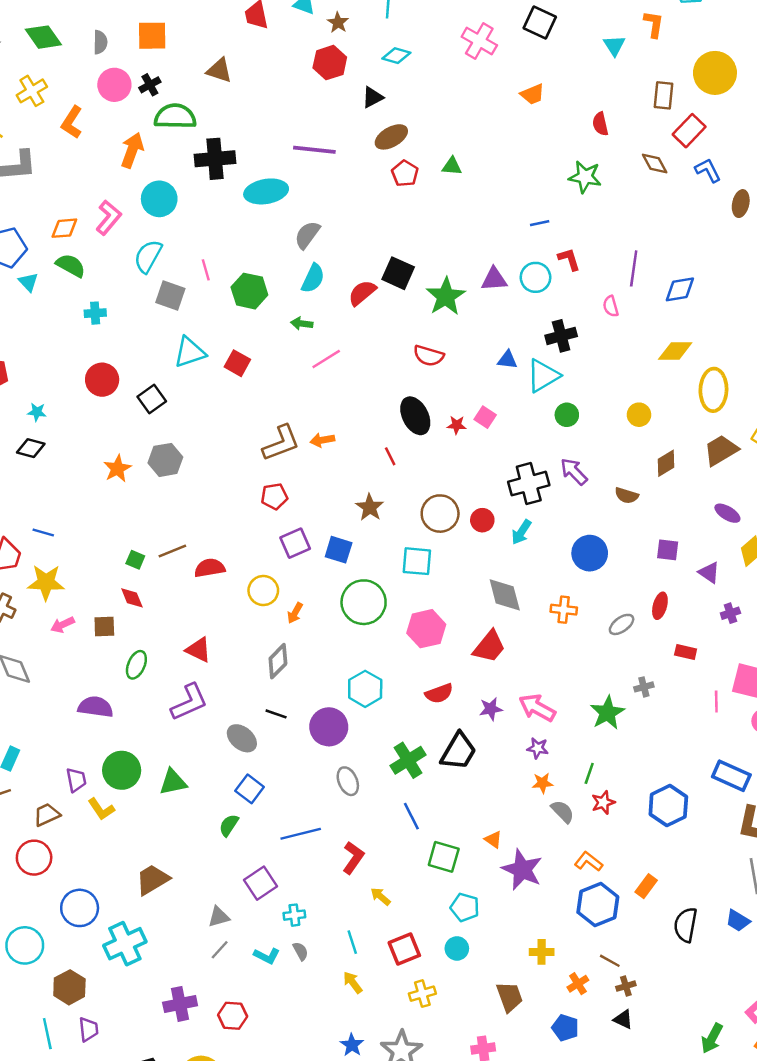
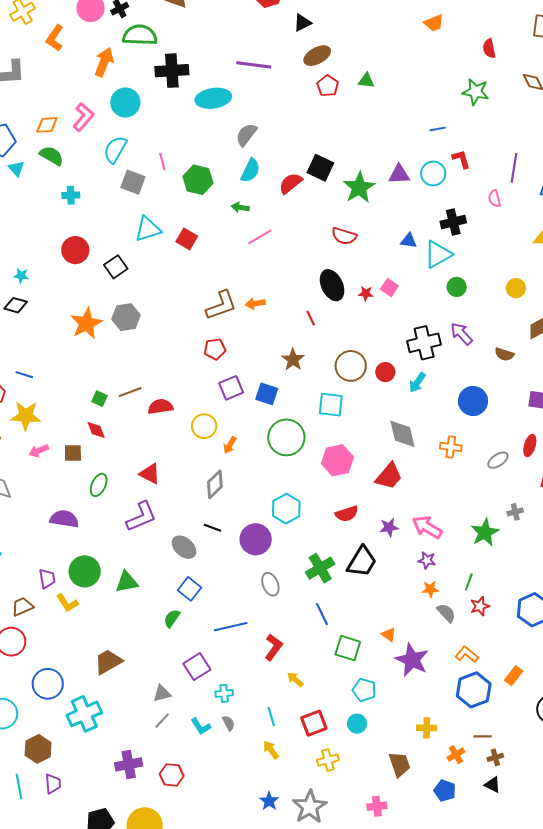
orange star: (117, 469) -> (86, 323), size x1.4
cyan L-shape: (267, 956) -> (201, 726), turned 30
brown line: (610, 961) -> (483, 736), turned -30

